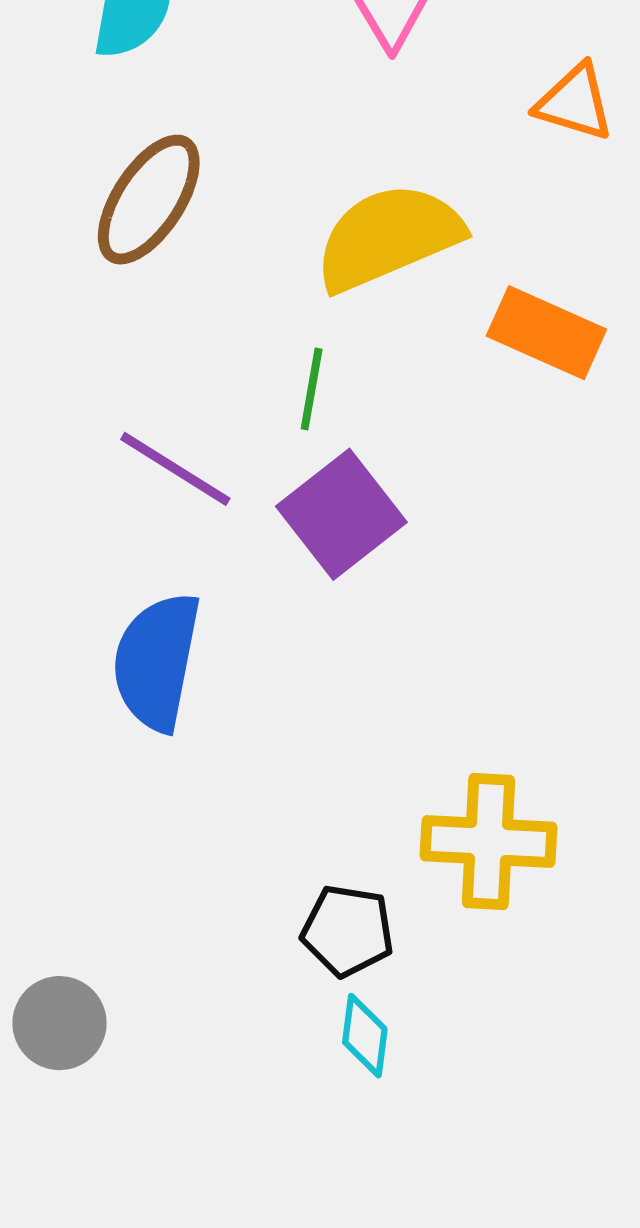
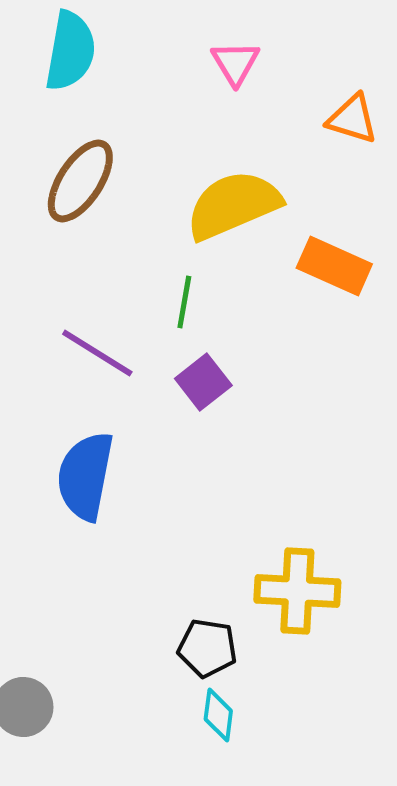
purple square: (341, 514) -> (203, 382), size x0.7

